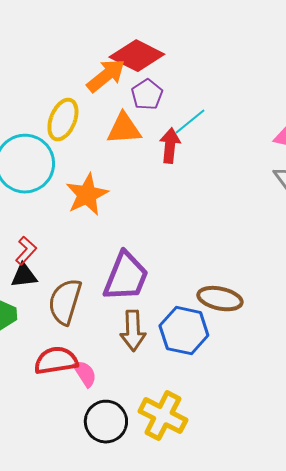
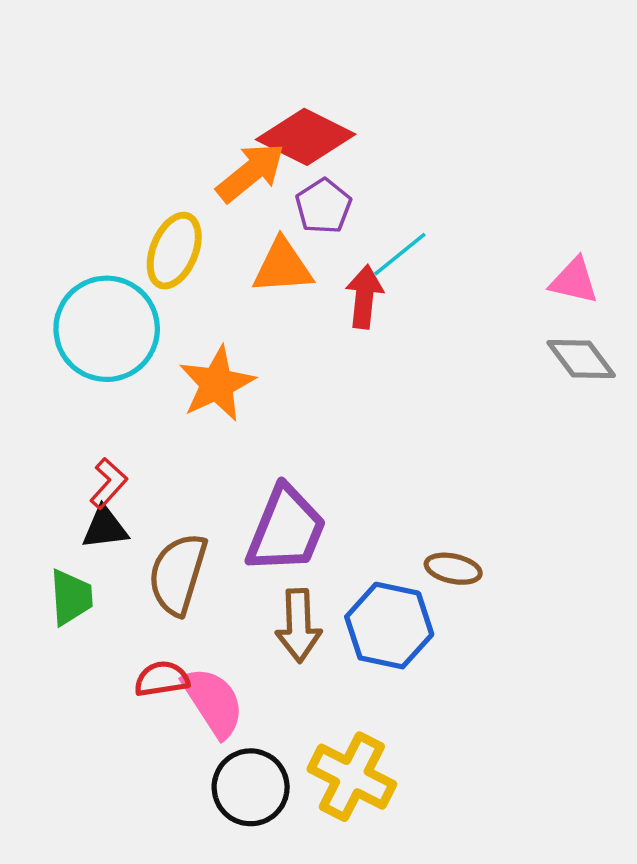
brown ellipse: (220, 299) -> (453, 569), size x0.7
red semicircle: (56, 361) -> (162, 679), size x0.7
pink semicircle: (85, 374) -> (213, 702), size x1.5

